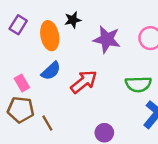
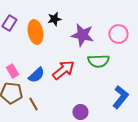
blue semicircle: (51, 71) -> (36, 75), moved
green semicircle: (138, 84) -> (98, 61), moved

